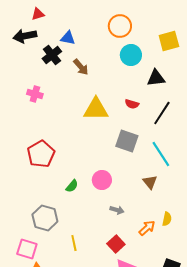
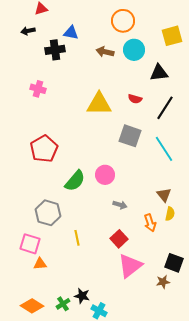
black arrow: (25, 36) -> (28, 31), size x0.6
black cross: (52, 55) -> (55, 50), turned 30
brown arrow: (81, 67) -> (105, 52), moved, turned 144
brown triangle: (150, 182) -> (164, 195), moved
green semicircle: (72, 186) -> (75, 181), size x1.6
orange arrow: (147, 228) -> (150, 223), turned 114

